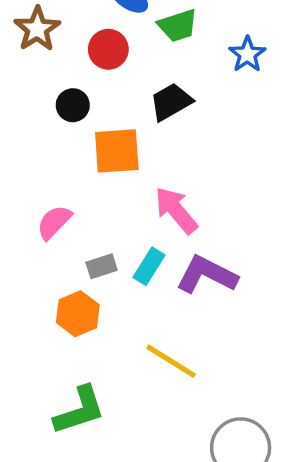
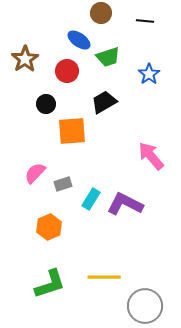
pink arrow: (176, 210) -> (151, 156), moved
gray rectangle: (102, 266) -> (63, 184), moved
yellow line: (171, 361) -> (104, 277), moved, turned -32

